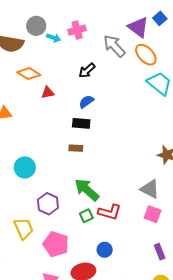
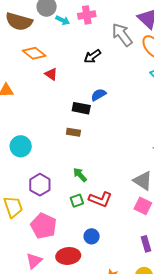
red triangle: (48, 93) -> (51, 74), turned 40
blue semicircle: (86, 102) -> (99, 95), moved
green arrow: (87, 190) -> (80, 175), size x0.6

